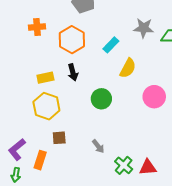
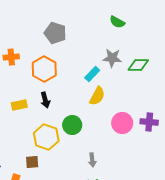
cyan rectangle: (111, 45) -> (92, 74), moved
yellow hexagon: (46, 106) -> (46, 137), moved
gray arrow: (98, 146) -> (92, 160), moved, turned 32

